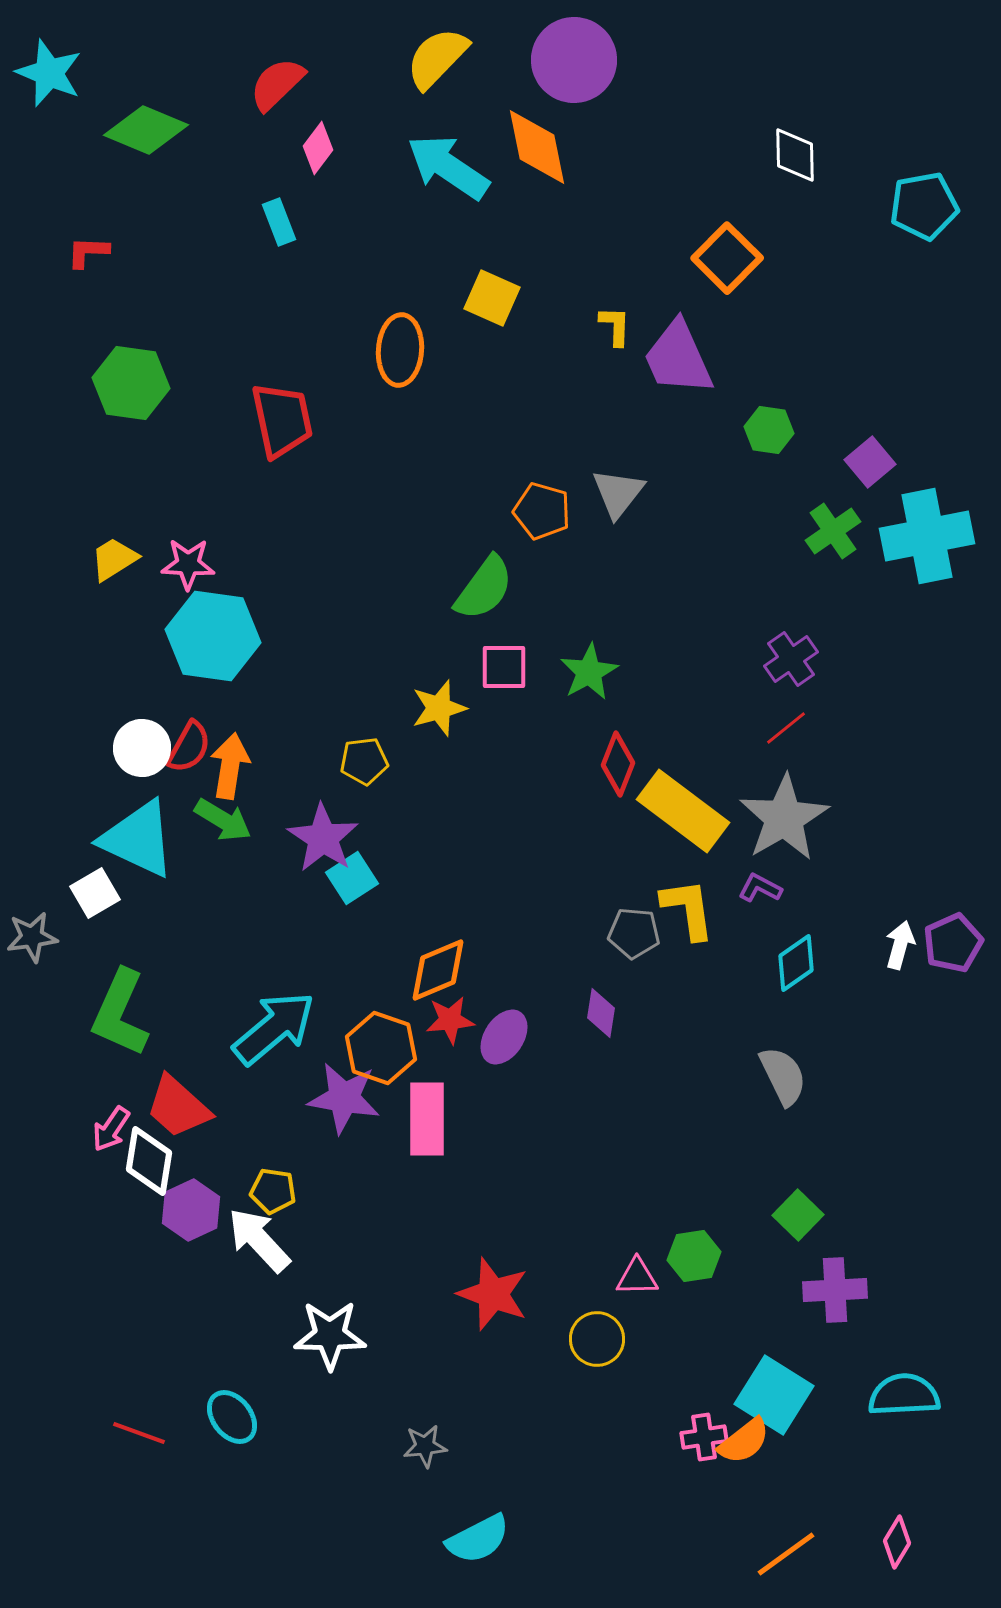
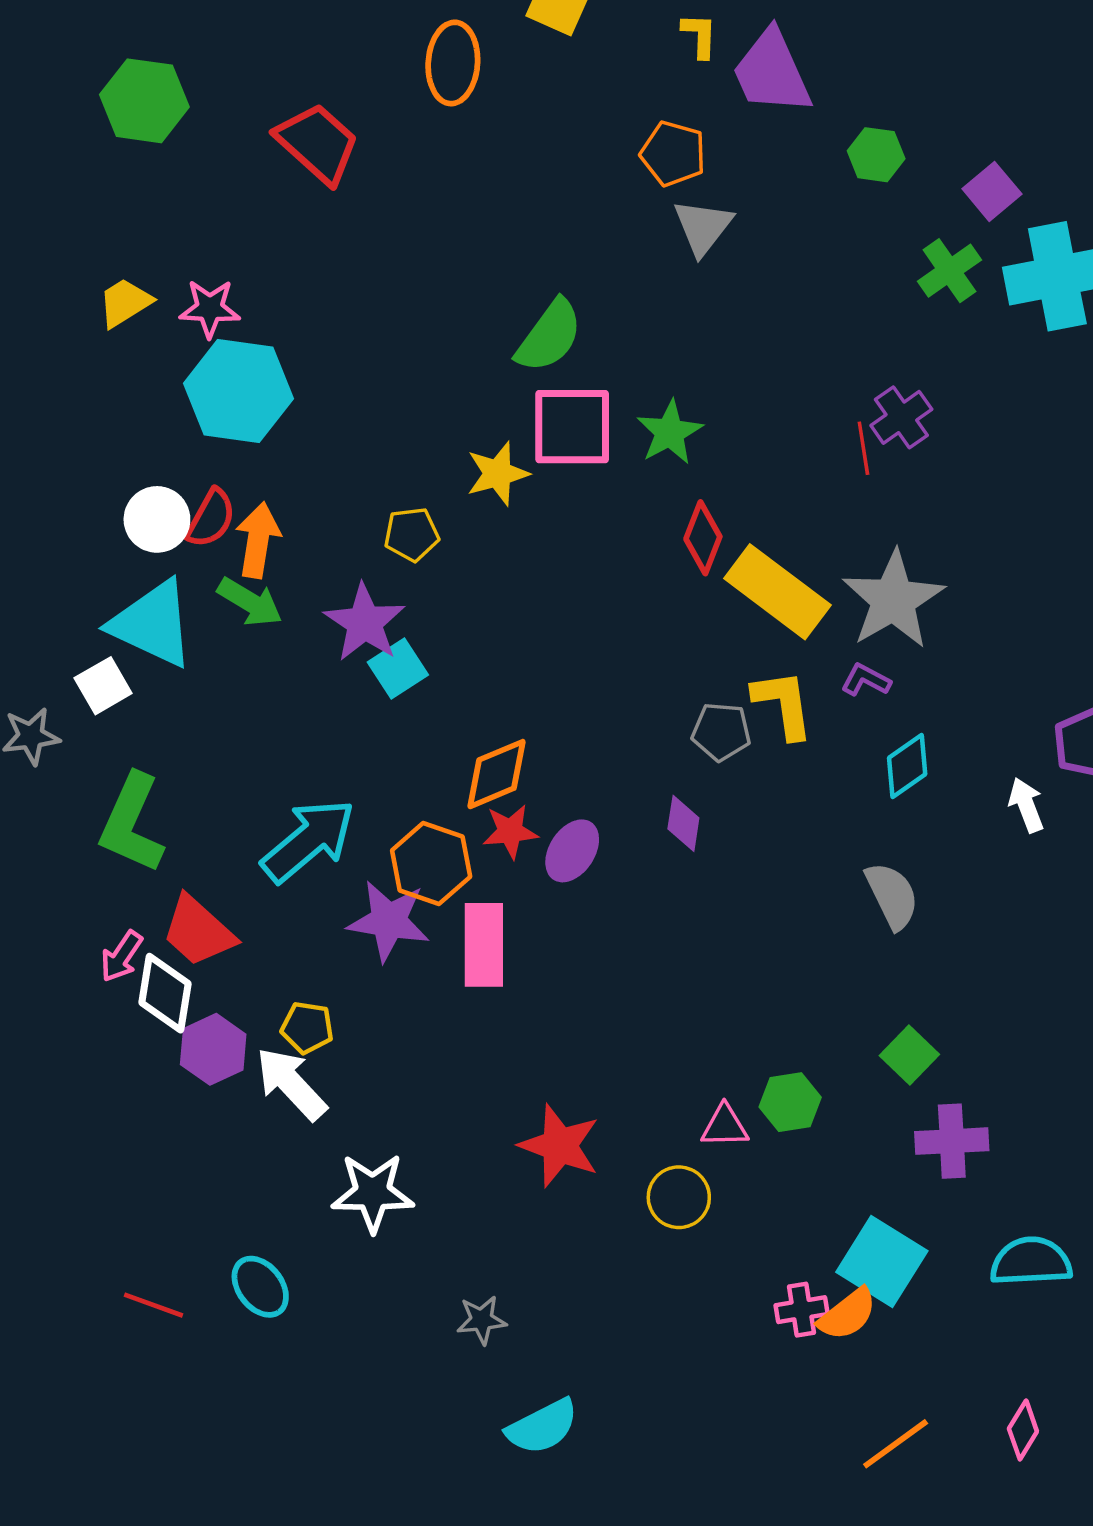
red trapezoid: (282, 420) -> (318, 143), turned -36
orange pentagon: (542, 511) -> (673, 154), moved
pink square: (504, 667) -> (572, 427), size x1.5
red line: (786, 728) -> (863, 448), moved, turned -60
white arrow: (900, 945) -> (1026, 805), moved, turned -36

